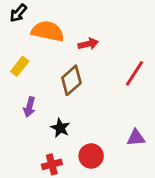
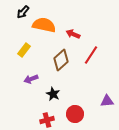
red arrow: (88, 44) -> (73, 34), turned -144
red line: (135, 73) -> (91, 55), moved
purple arrow: (29, 107) -> (31, 79), turned 56

